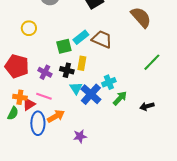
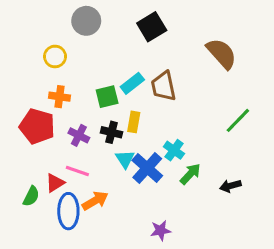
yellow circle: (29, 28) -> (55, 56), moved
brown trapezoid: (102, 39) -> (164, 86), turned -125
cyan cross: (109, 82) -> (174, 150), turned -32
orange cross: (20, 97) -> (59, 97), moved
purple star: (80, 136) -> (161, 230), moved

